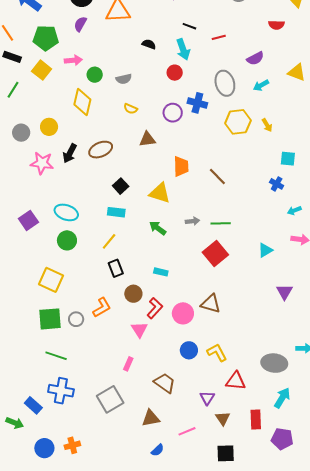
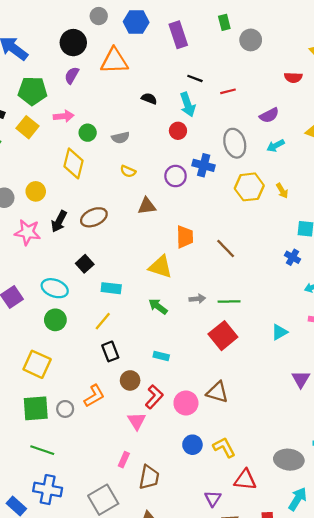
black square: (121, 186) -> (85, 264), moved
brown trapezoid: (165, 383) -> (149, 477), moved, turned 65

